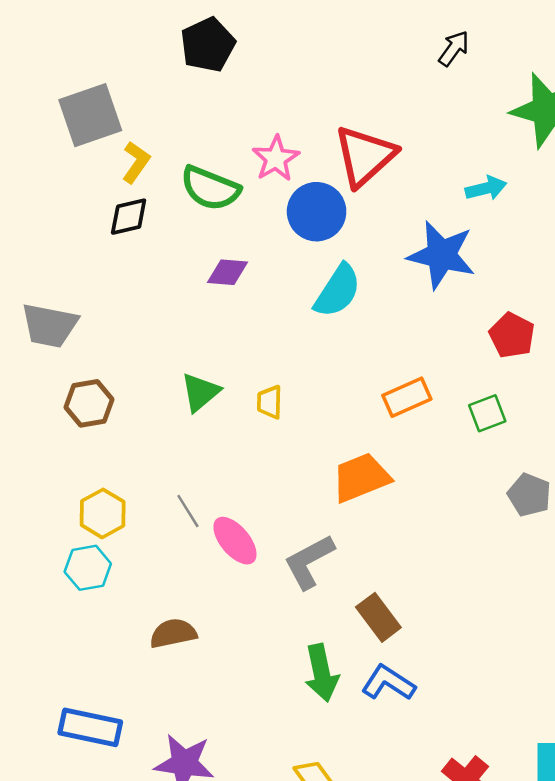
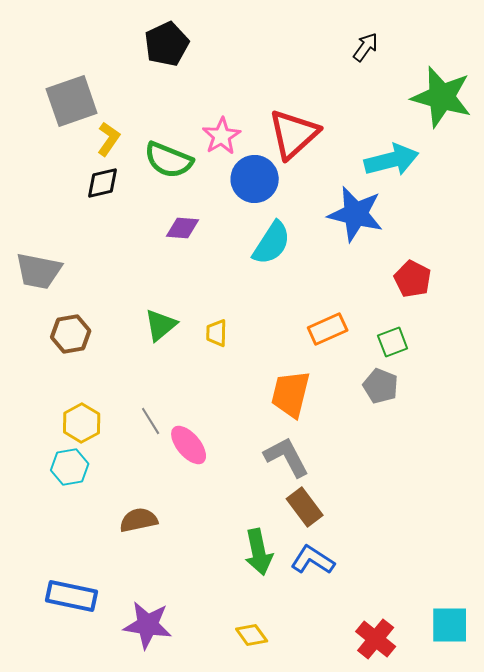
cyan arrow: (486, 188) -> (392, 160), size x1.6
orange trapezoid: (361, 478) -> (291, 394), turned -54
gray pentagon: (529, 495) -> (381, 386), moved
gray L-shape: (309, 562) -> (287, 457), moved, turned 90

